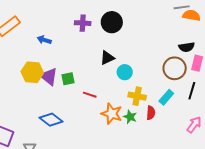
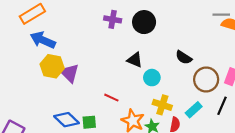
blue arrow: (44, 40) -> (43, 40), moved, size x1.6
black semicircle: (187, 47) -> (184, 57), moved, turned 35
black triangle: (107, 58) -> (135, 60), turned 42
green square: (68, 79) -> (89, 122), moved

